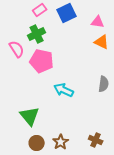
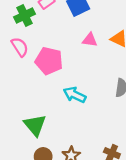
pink triangle: (98, 22) -> (90, 40), moved
green cross: (37, 34) -> (24, 15), moved

